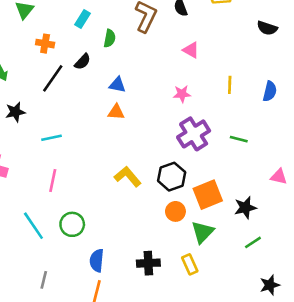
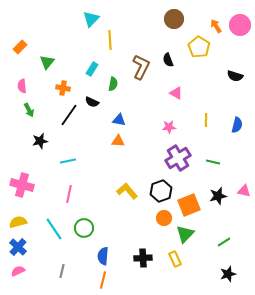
black semicircle: (82, 62) -> (92, 102), turned 72
black star: (245, 208) -> (218, 196), moved
black star: (270, 285) -> (228, 274), moved

